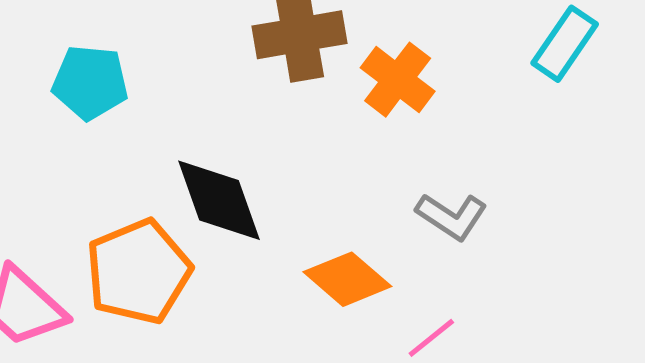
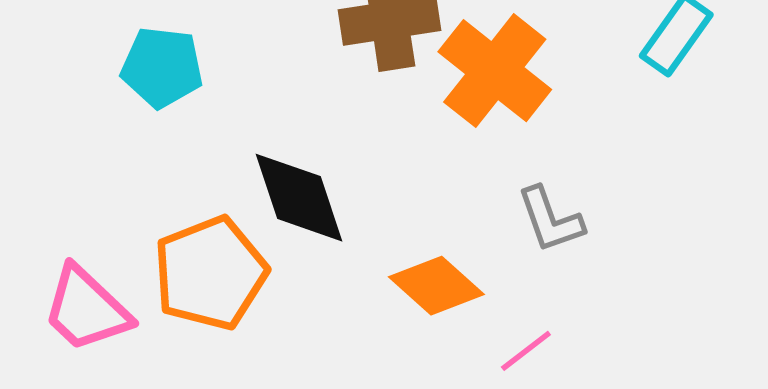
orange cross: (398, 80) -> (495, 71), size x1.4
gray L-shape: (452, 216) -> (550, 220), turned 36

